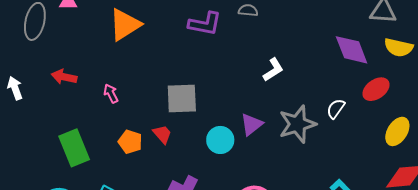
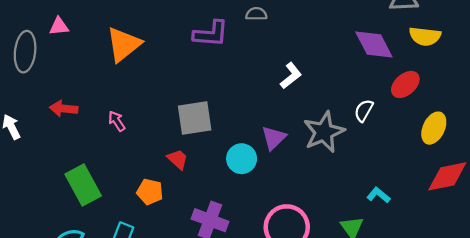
orange pentagon: (130, 142) -> (150, 192), moved

